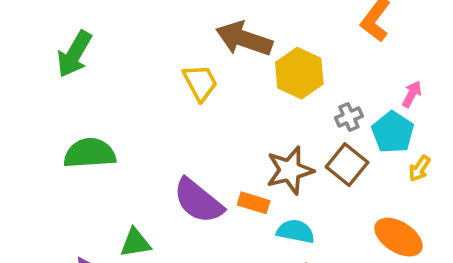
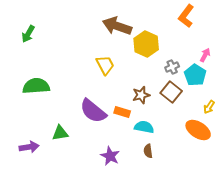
green arrow: (74, 54) -> (28, 34), size x0.7
yellow trapezoid: (200, 83) -> (105, 65), moved
yellow arrow: (419, 168) -> (209, 107), moved
brown star: (290, 170) -> (141, 95), size x0.7

